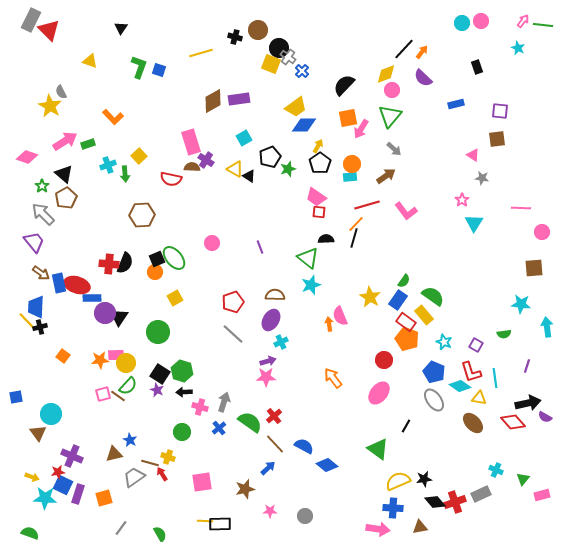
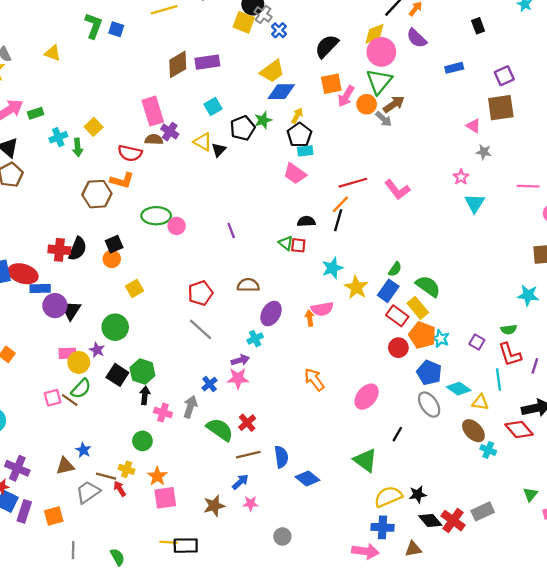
yellow triangle: (90, 61) -> (53, 53), moved
pink circle: (392, 90) -> (381, 52), size x1.6
purple square: (500, 111) -> (504, 76), turned -30
orange L-shape: (113, 117) -> (122, 180), moved, turned -30
brown square: (497, 139) -> (501, 108), size x1.4
orange circle: (352, 164) -> (367, 104), moved
green star: (288, 169) -> (263, 120), moved
black triangle: (249, 176) -> (219, 150), turned 40
brown arrow: (386, 176) -> (394, 104), moved
cyan rectangle: (350, 177) -> (305, 151), moved
red square: (319, 212) -> (298, 245), moved
green ellipse: (174, 258) -> (156, 216), moved, turned -50
green triangle: (308, 258) -> (286, 243), size x0.6
cyan star: (311, 285) -> (332, 268), moved
pink semicircle: (340, 316) -> (322, 309), turned -78
purple ellipse: (271, 320) -> (271, 314), moved
orange pentagon: (407, 339) -> (422, 335), moved
orange star: (100, 360) -> (157, 476), moved, turned -30
red circle: (384, 360) -> (398, 348), moved
red L-shape: (471, 372) -> (510, 354), moved
purple star: (157, 390) -> (97, 350), moved
black arrow: (184, 392) -> (145, 395), turned 98
blue cross: (219, 428) -> (210, 384), moved
brown line: (275, 444) -> (248, 455), turned -60
blue semicircle: (304, 446) -> (281, 457), turned 54
cyan cross: (496, 470) -> (488, 450), moved
red cross: (455, 502) -> (453, 521), turned -35
pink star: (270, 511) -> (251, 503), moved
gray line: (121, 528) -> (73, 550), turned -35

